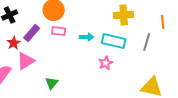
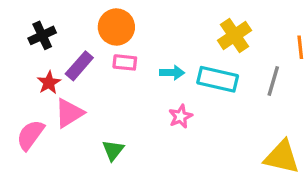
yellow cross: (124, 15) -> (234, 35), turned -30
pink star: (106, 63) -> (181, 116), moved

